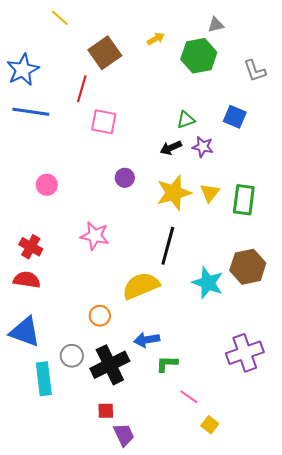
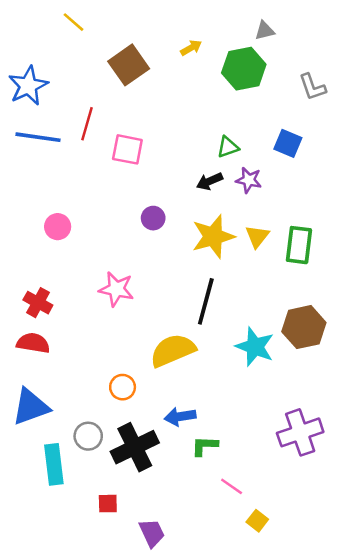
red line: (82, 89) -> (87, 124), moved
blue triangle: (25, 332) -> (31, 407), turned -40
red square: (106, 411) -> (108, 504), moved

